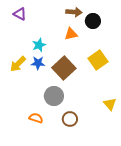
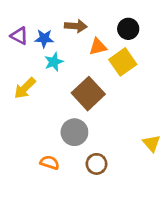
brown arrow: (74, 12) -> (76, 26), moved
purple triangle: (20, 14) -> (19, 36), moved
yellow square: (98, 60) -> (123, 62), moved
blue star: (38, 63) -> (44, 38), moved

